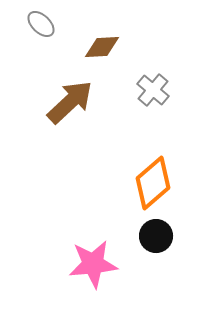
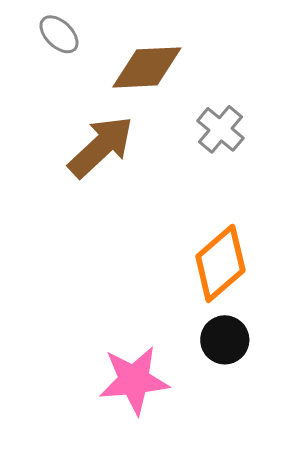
brown diamond: (102, 47) -> (147, 67), size x1.4

